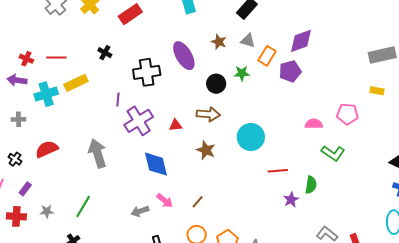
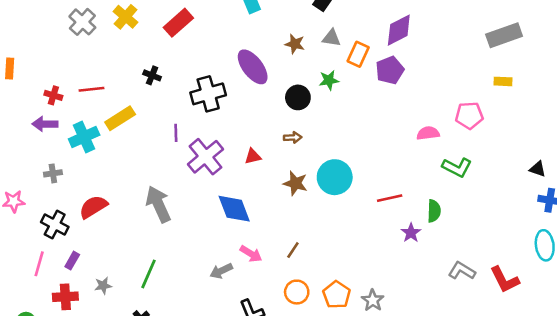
brown arrow: (208, 114) -> (293, 137), size x0.6
cyan circle: (251, 137) -> (335, 177), moved
black cross: (15, 159) -> (55, 224), size x1.5

